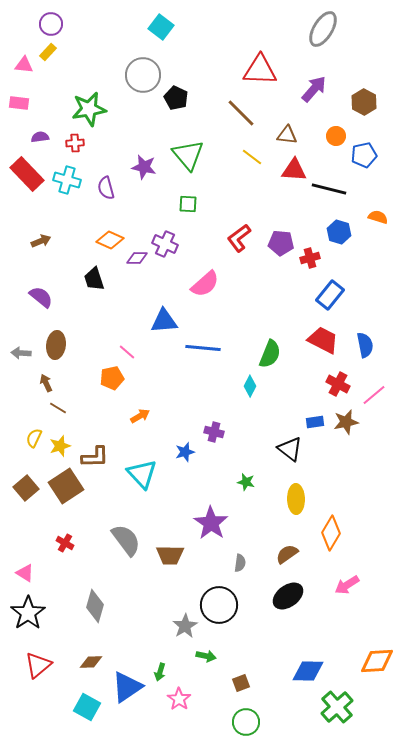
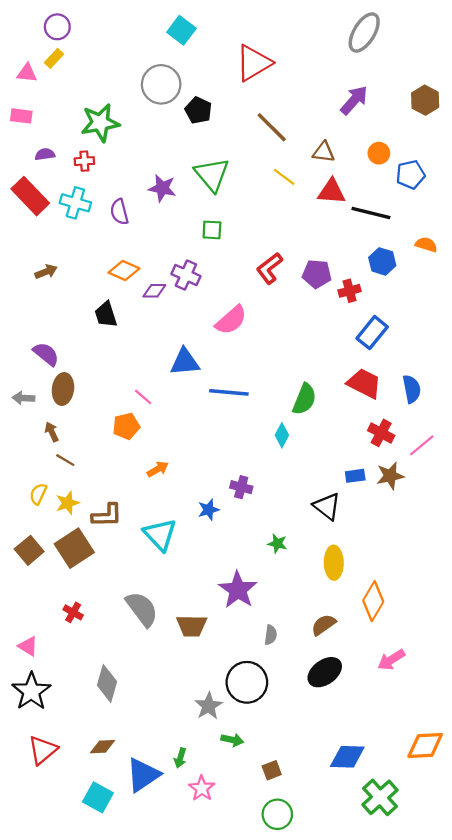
red triangle: (260, 70) -> (254, 63), moved, turned -33
brown hexagon: (364, 102) -> (425, 100), moved
purple semicircle: (41, 297) -> (46, 354), moved

